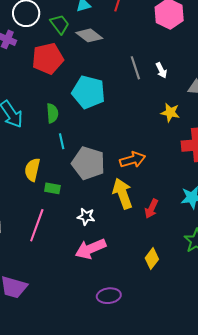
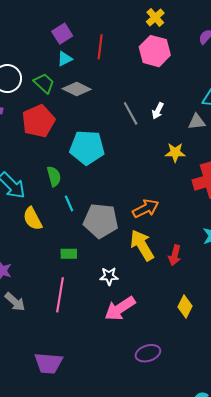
white arrow: (161, 70) -> (158, 111), turned 63
yellow semicircle: (32, 170) -> (33, 219), moved, turned -30

